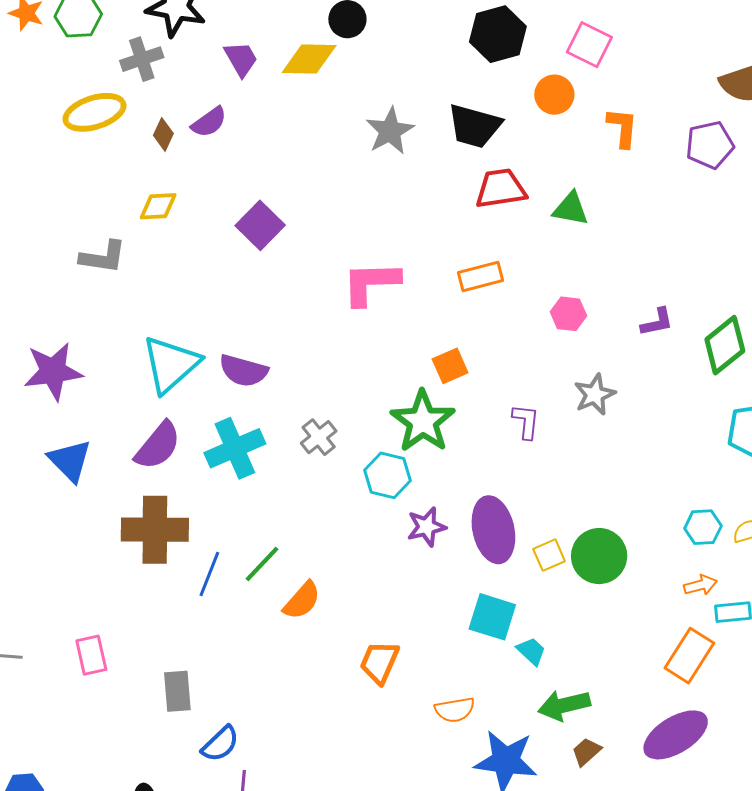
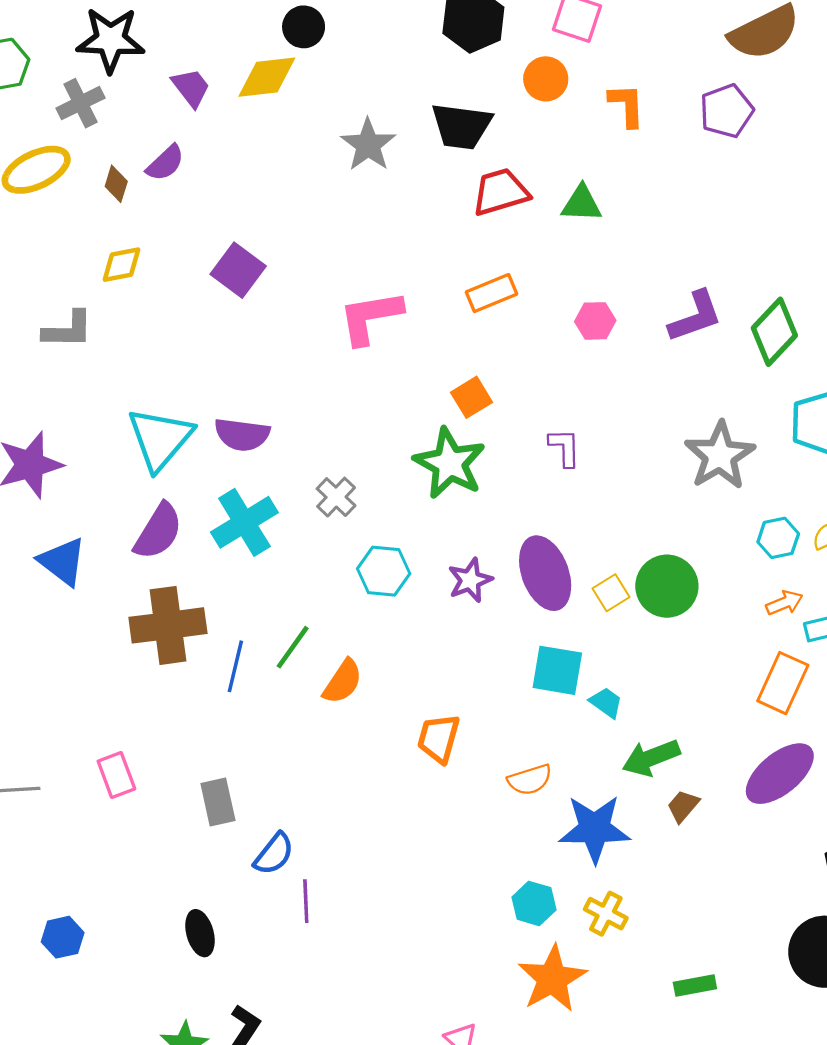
purple L-shape: (657, 322) -> (695, 316), size x1.5
gray star: (595, 394) -> (720, 456), moved, size x1.5
cyan hexagon: (387, 475) -> (384, 571), moved

